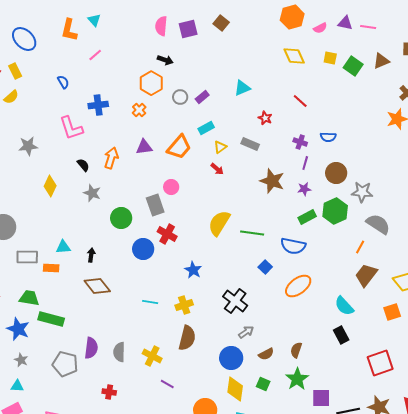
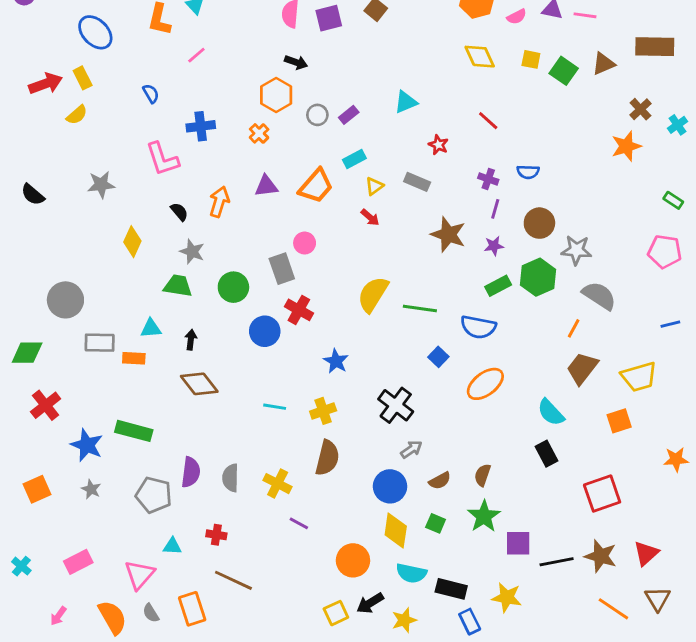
green trapezoid: (29, 298) -> (178, 286), moved
cyan triangle: (17, 386) -> (172, 546), moved

